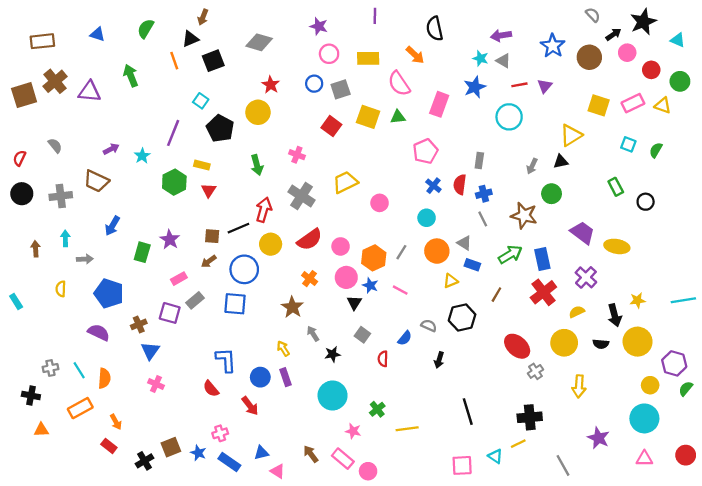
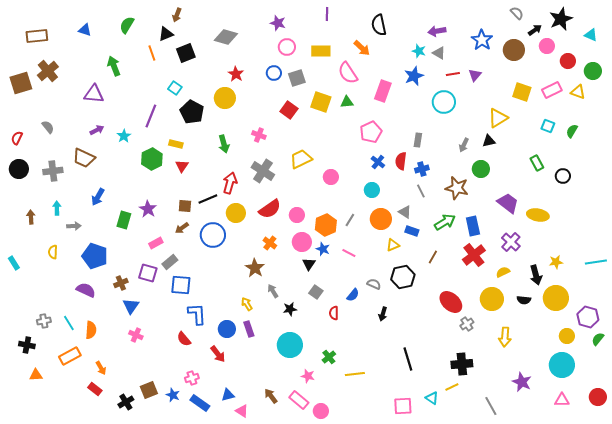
purple triangle: (89, 92) -> (94, 94), moved
blue square: (235, 304) -> (181, 285), moved

